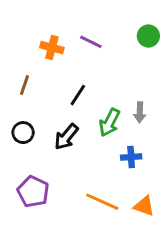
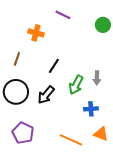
purple line: (91, 42) -> (63, 15), moved
black circle: (23, 133) -> (16, 92), size x1.6
orange triangle: (144, 206) -> (101, 134), moved

